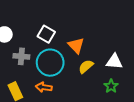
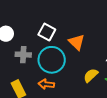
yellow semicircle: (86, 67) -> (91, 75), moved

